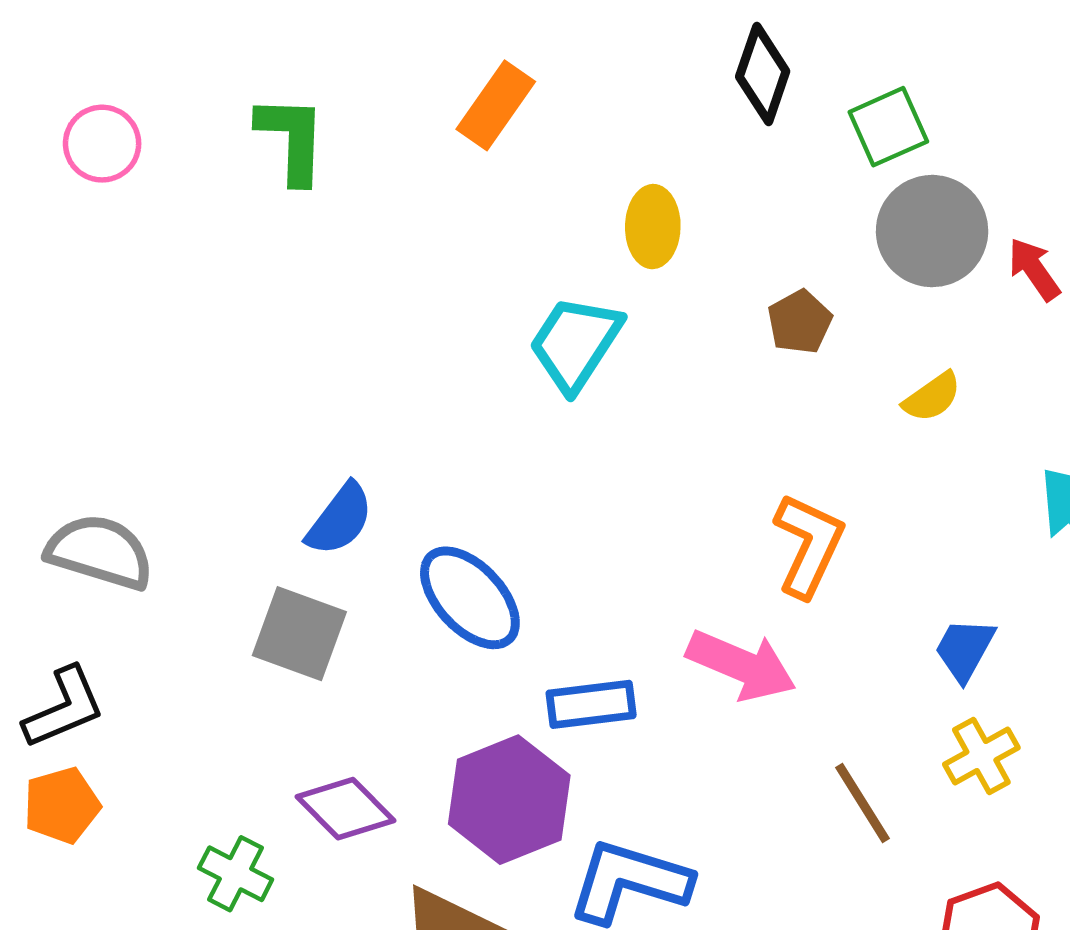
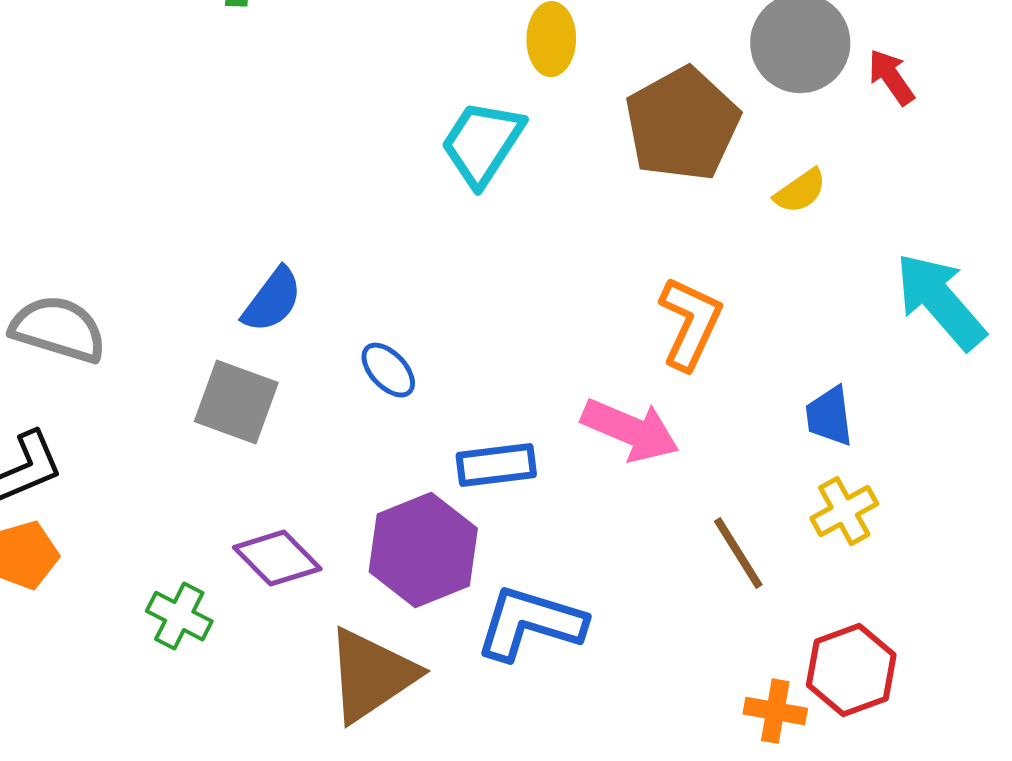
brown pentagon: (800, 322) -> (682, 124), size x2.0
blue ellipse: (470, 598) -> (388, 370), size x0.6
blue trapezoid: (965, 649) -> (829, 416), turned -36

